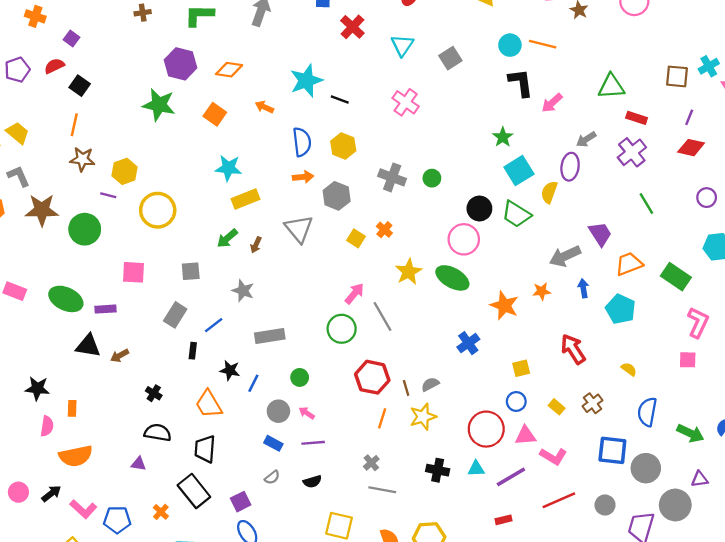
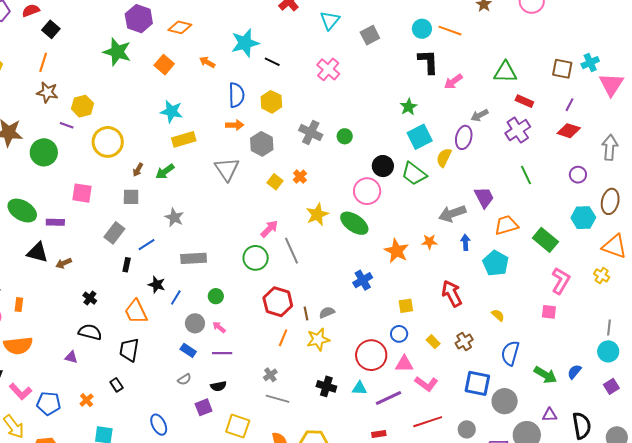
brown arrow: (256, 245) -> (138, 170), moved
black rectangle: (194, 491) -> (116, 385), size x0.5
purple square: (241, 502) -> (204, 407), moved

